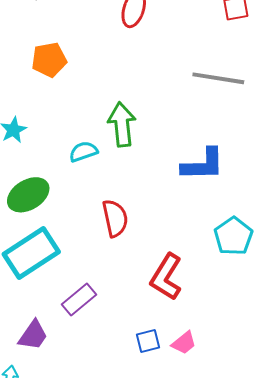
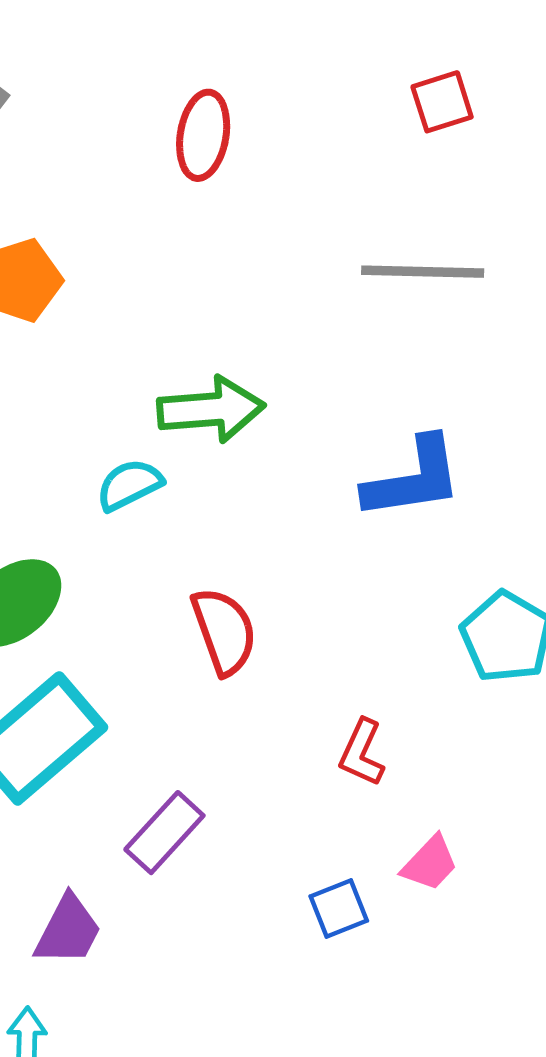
green arrow: (122, 124) -> (211, 409), turned 99
red L-shape: (166, 277) -> (362, 753), size x0.6
pink trapezoid: (184, 343) -> (430, 863), moved

